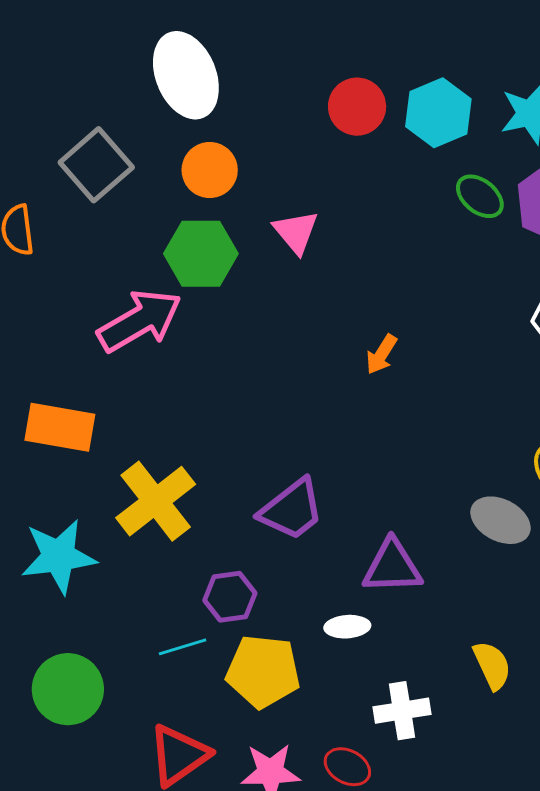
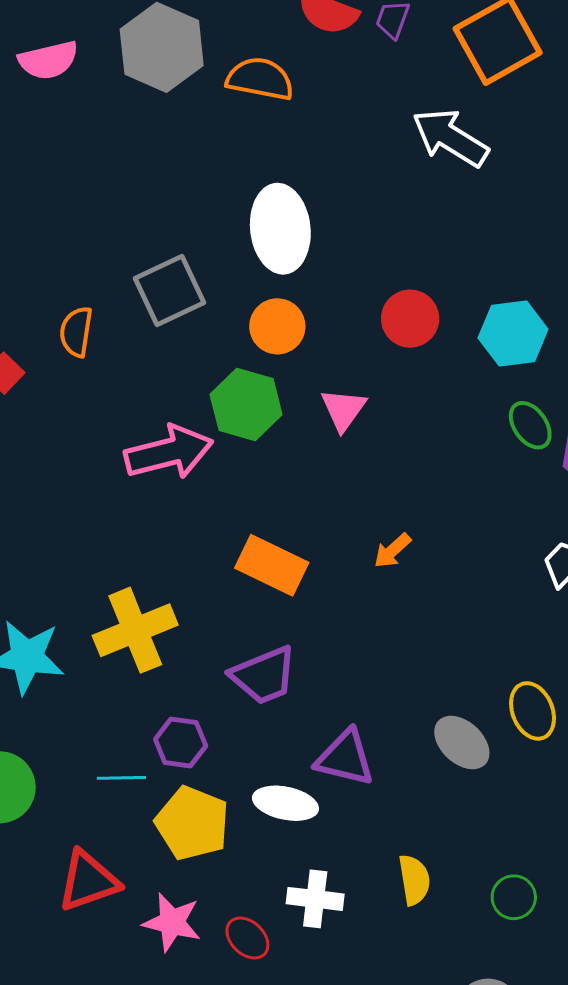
red circle: (357, 107) -> (410, 319), moved
orange rectangle: (60, 427) -> (272, 565), moved
white ellipse: (347, 627) -> (285, 803), size x1.4

